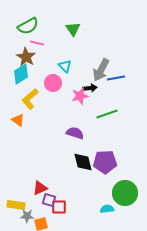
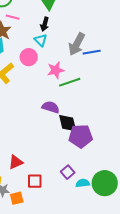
black arrow: (90, 88) -> (45, 24), moved, turned 112
green line: (107, 114) -> (70, 82), moved
black diamond: (83, 162) -> (68, 123), moved
green circle: (125, 193) -> (105, 183), moved
purple square: (49, 200) -> (68, 172), moved, turned 32

